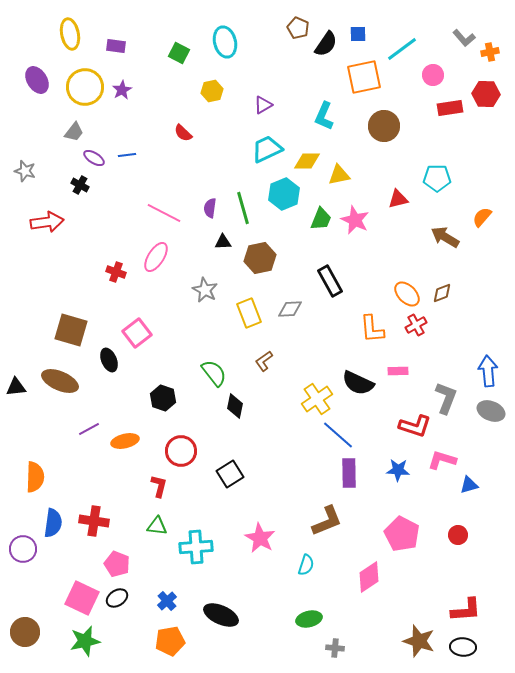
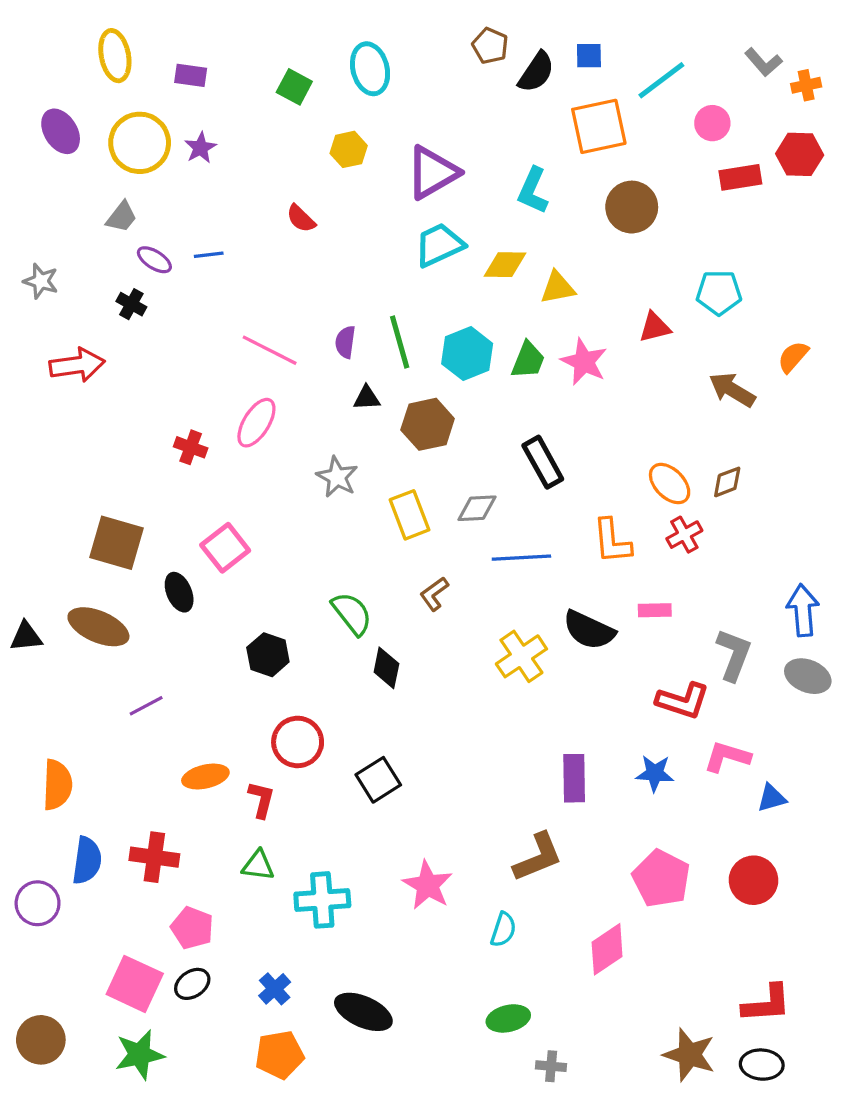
purple triangle: (263, 105) -> (433, 172), size x1.8
cyan hexagon: (284, 194) -> (467, 354), moved
blue line: (338, 435) -> (521, 558), moved, turned -44
orange ellipse: (125, 441) -> (205, 777), moved
red circle: (458, 535) -> (754, 880), size x1.5

